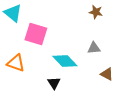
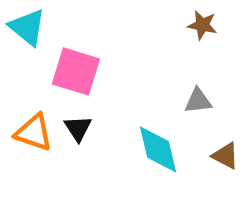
cyan diamond: (65, 61) -> (158, 149), moved, turned 30
black triangle: (54, 83) -> (78, 128), moved

